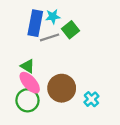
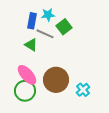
blue rectangle: (35, 23) -> (32, 21), size x0.7
gray line: (50, 37) -> (45, 34), turned 42
green triangle: (27, 66) -> (31, 45), moved

